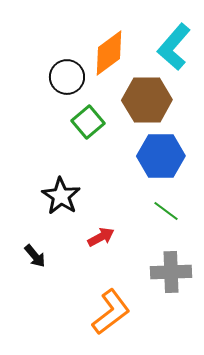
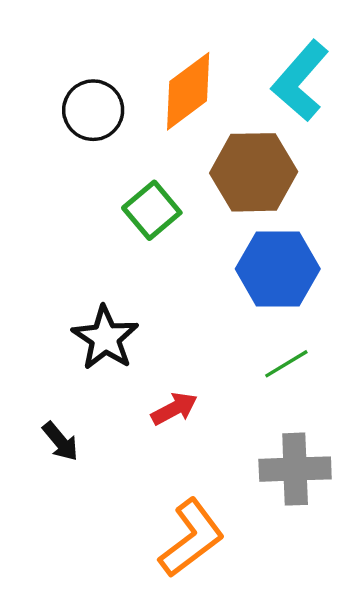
black circle: (67, 77) -> (93, 110), moved
green line: (166, 211) -> (286, 364), turned -68

